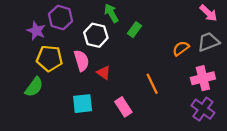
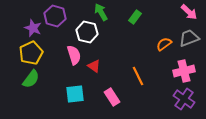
green rectangle: (134, 30) -> (135, 17), moved
yellow pentagon: (49, 58) -> (31, 53), moved, turned -30

